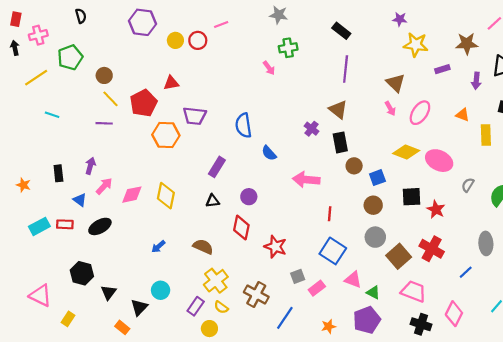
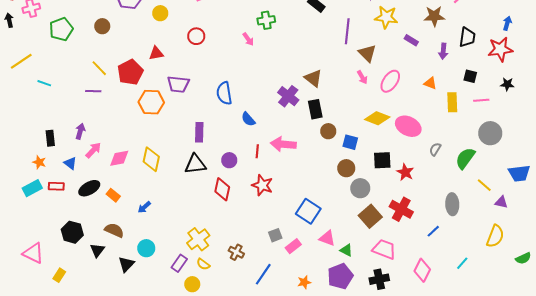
red circle: (198, 40) -> (196, 36), moved
purple line: (346, 69) -> (347, 31), moved
purple rectangle: (442, 69) -> (411, 40), turned 48
brown circle: (104, 75) -> (102, 26), moved
yellow line: (36, 78) -> (21, 61), moved
purple cross: (312, 129) -> (288, 96), size x1.5
purple rectangle: (217, 167) -> (199, 132), turned -30
blue square: (377, 178) -> (350, 142), turned 35
orange star: (23, 185) -> (39, 162), moved
black triangle: (213, 201) -> (195, 164), size x1.6
red line: (330, 214) -> (257, 151), moved
gray circle: (375, 237) -> (360, 188), moved
brown semicircle: (203, 247) -> (114, 230), moved
red star: (275, 247) -> (262, 185), moved
brown cross: (256, 295) -> (236, 252), size x0.7
black cross: (421, 324) -> (379, 279), moved, turned -30
orange rectangle: (122, 327) -> (113, 195), moved

